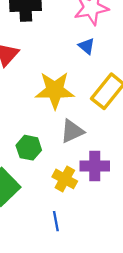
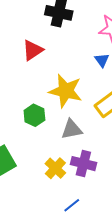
green hexagon: (29, 148) -> (34, 115), moved
blue line: (56, 221) -> (72, 205), moved, turned 48

